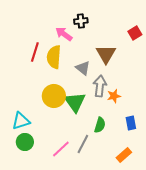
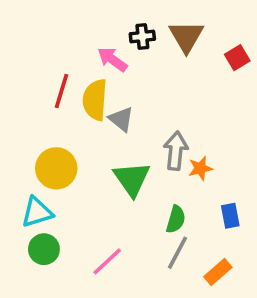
brown triangle: (106, 54) -> (186, 37), moved
gray triangle: (83, 68) -> (121, 119), moved
yellow circle: (54, 96) -> (56, 168), moved
gray line: (83, 144) -> (177, 253), moved

